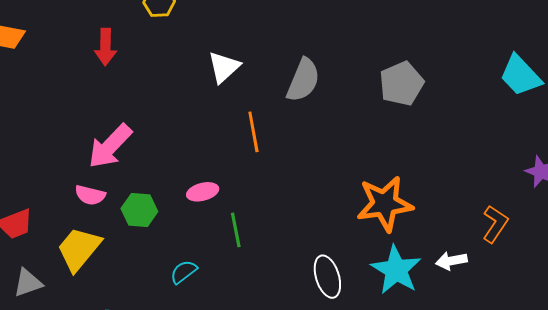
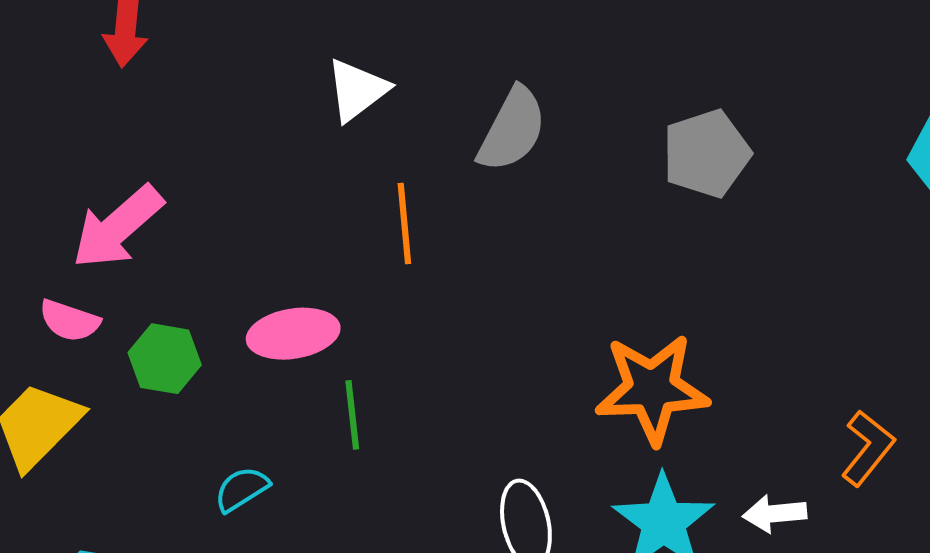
pink ellipse: (203, 192) -> (293, 334), size x1.4

